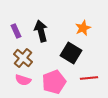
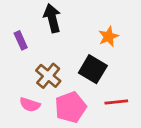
black arrow: (41, 31) -> (52, 18), moved
brown cross: (23, 58) -> (48, 76), moved

